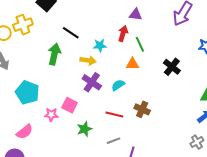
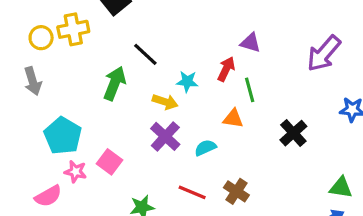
pink square: (70, 105) -> (110, 162), moved
pink star: (51, 115) -> (76, 172), moved

